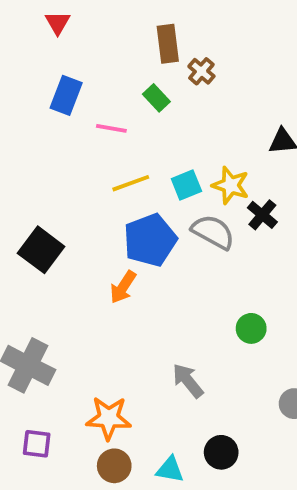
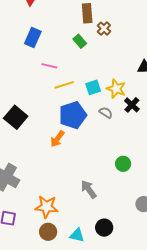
pink line: (111, 128) -> (49, 66), moved
gray semicircle: (213, 232) -> (106, 113), size x0.6

